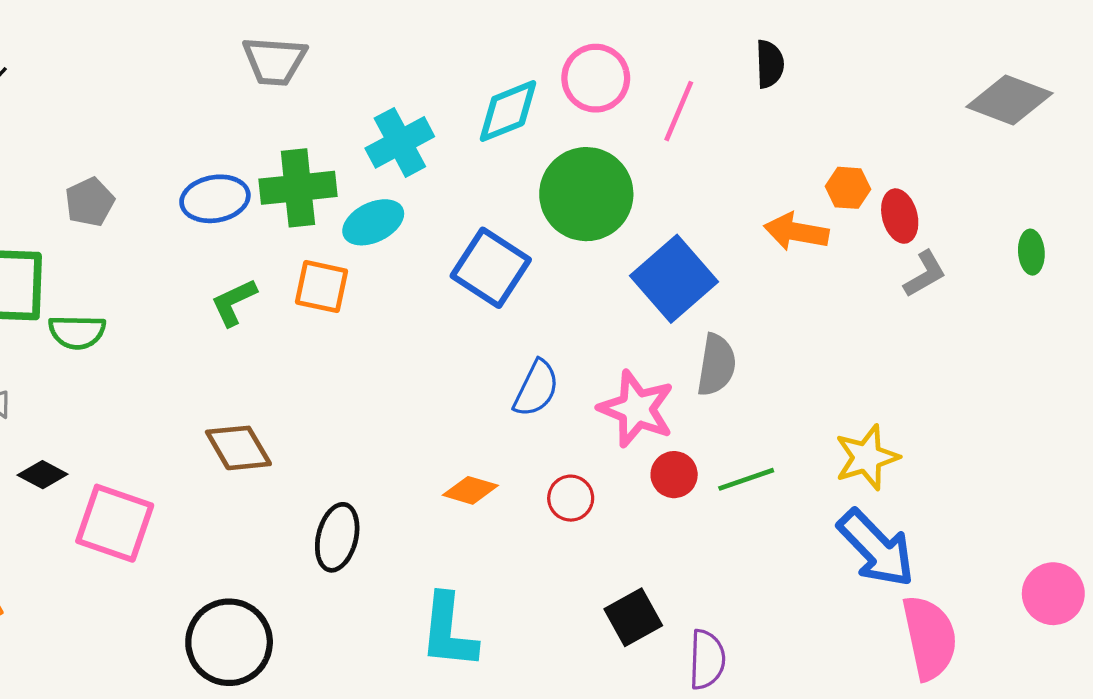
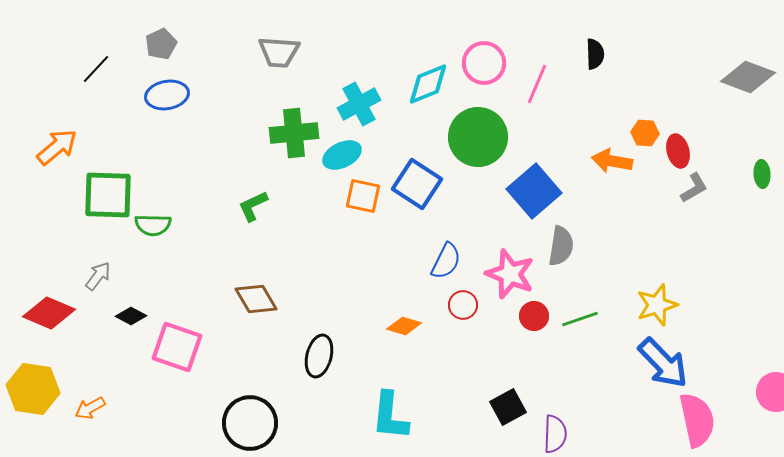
blue ellipse: (215, 199) -> (167, 95), moved
gray pentagon: (90, 202) -> (161, 44), moved
orange square: (321, 287) -> (363, 196), moved
red circle: (571, 498) -> (463, 305), moved

